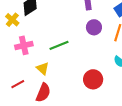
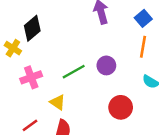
purple circle: (94, 27) -> (106, 65), moved

